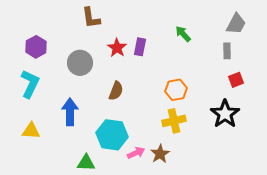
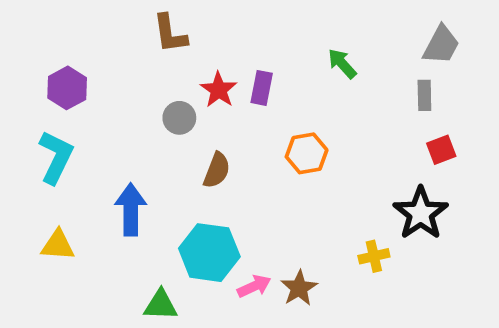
gray circle: (80, 63) -> (179, 118), moved, size x0.7
orange hexagon: (176, 90) -> (307, 153), moved
yellow cross: (174, 121) -> (374, 256), moved, size x0.7

